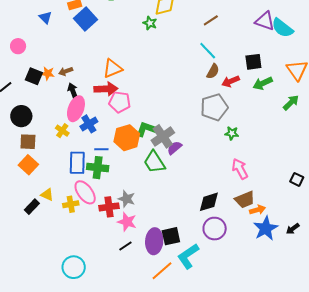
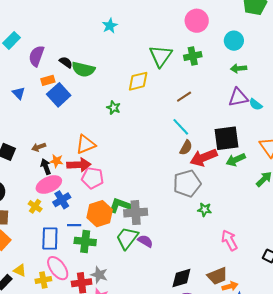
purple triangle: (265, 21) -> (238, 97), turned -30
green star: (150, 23) -> (114, 108), moved
cyan semicircle: (282, 28) -> (256, 104), size x0.6
black square: (253, 62) -> (226, 138), size x1.5
orange star: (48, 73) -> (57, 161), moved
red arrow: (231, 81) -> (204, 158), size x1.5
pink ellipse: (76, 109) -> (49, 184), turned 45
gray cross: (163, 136) -> (136, 213), turned 30
purple semicircle: (175, 148) -> (145, 241), moved, turned 70
green trapezoid: (154, 162) -> (127, 238), turned 70
green cross: (98, 168) -> (85, 241), moved
pink arrow: (240, 169) -> (229, 240), moved

